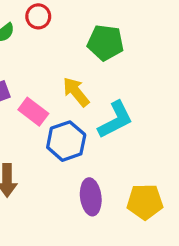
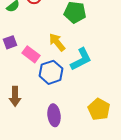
purple ellipse: (91, 197) -> (54, 115), moved
yellow pentagon: (145, 202) -> (99, 109), turned 30

